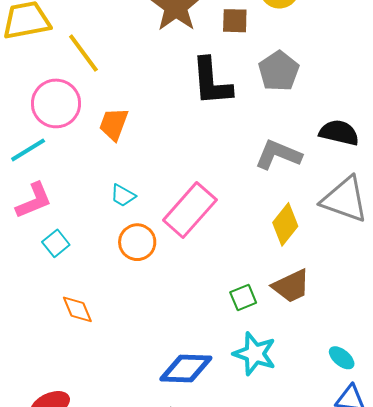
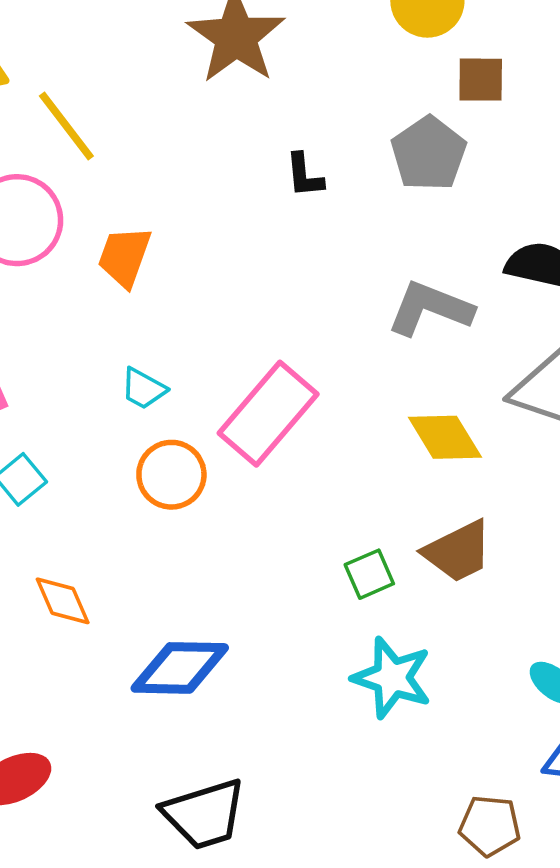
brown square: (235, 21) -> (481, 80), moved
black L-shape: (212, 82) -> (304, 175), size x0.5
yellow diamond: (285, 224) -> (445, 437), turned -69
blue diamond: (186, 368) -> (180, 668), moved

